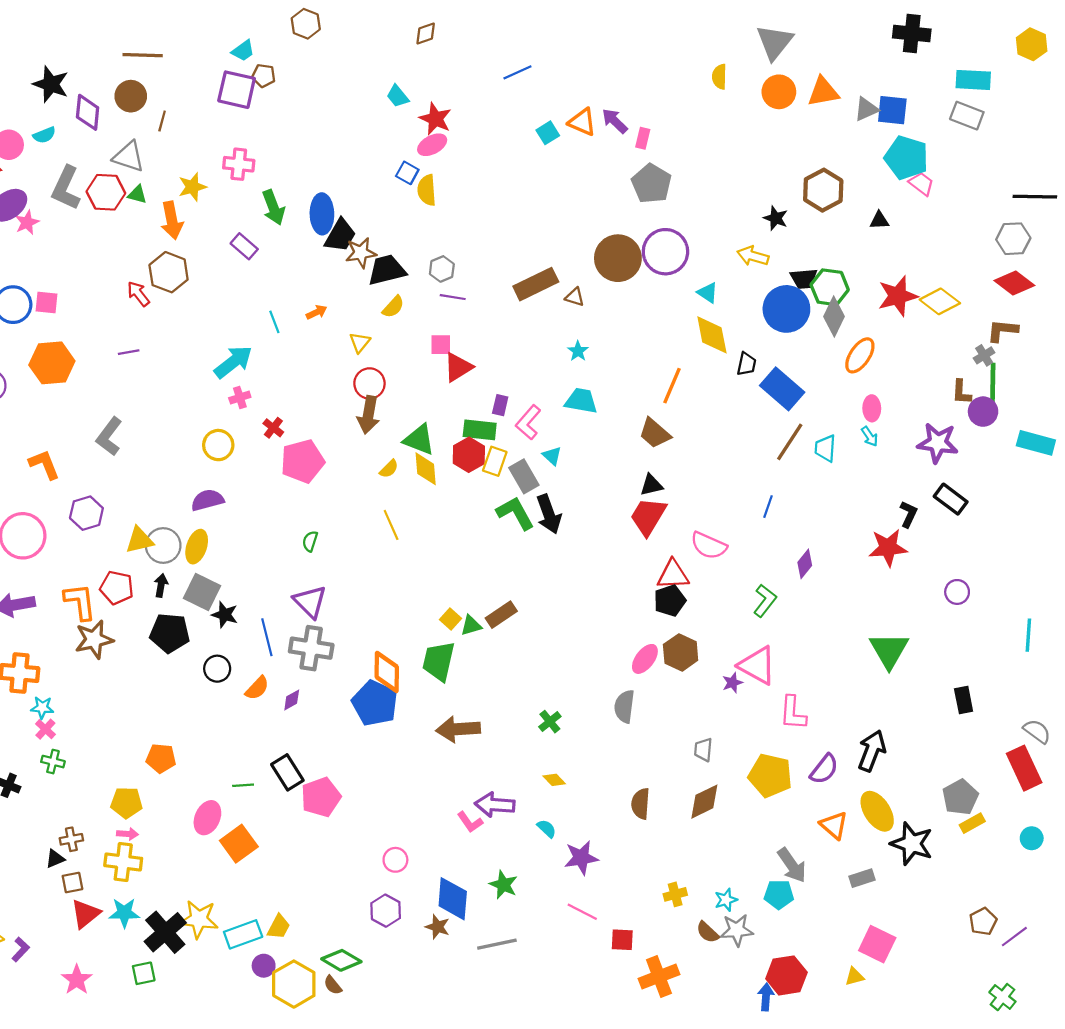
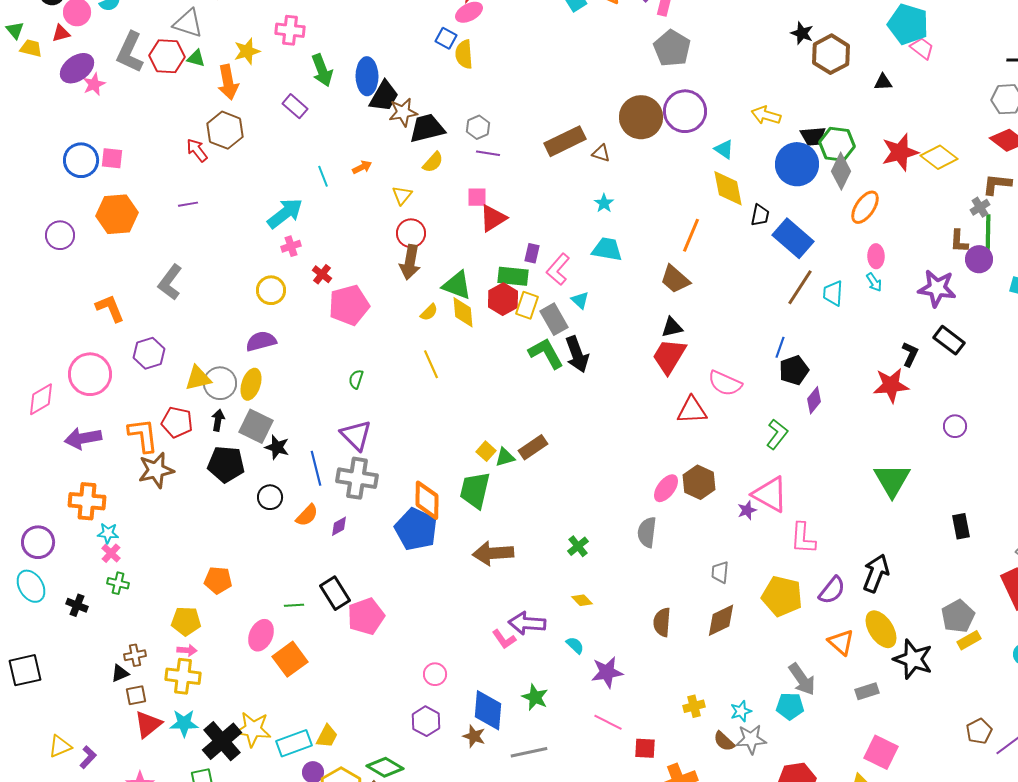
black star: (776, 218) -> (802, 33), moved
black pentagon: (670, 601) -> (794, 370), moved

